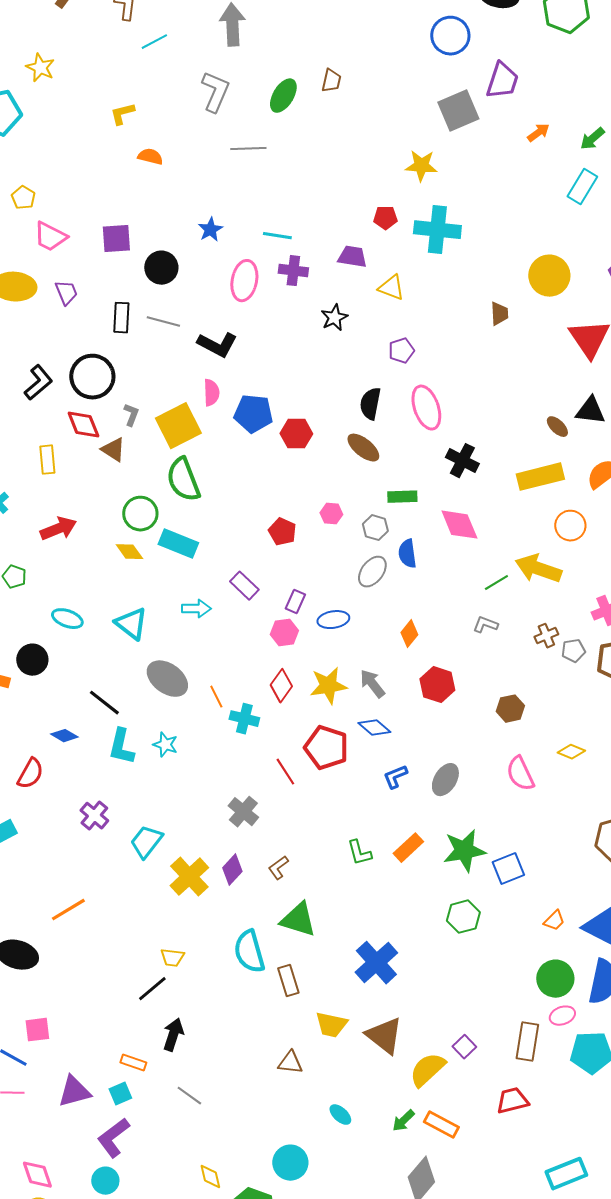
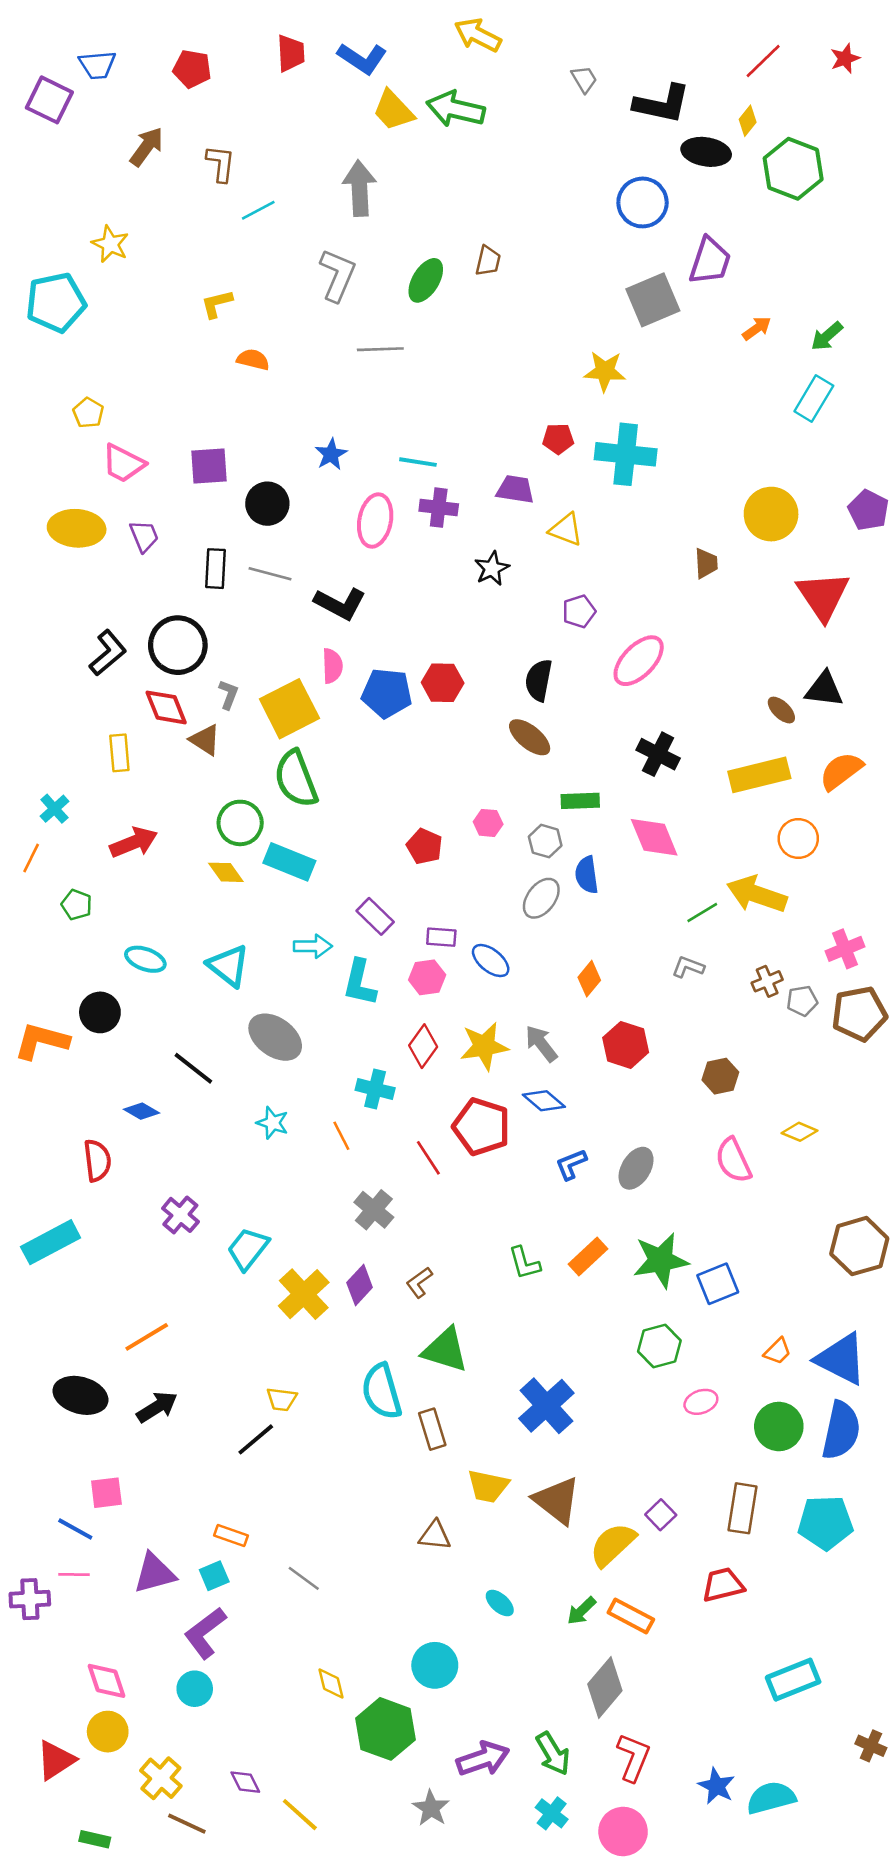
pink ellipse: (426, 408) -> (639, 661), moved, turned 63
red hexagon: (296, 434) -> (443, 683), moved
purple rectangle: (295, 602) -> (441, 937), turned 70
blue ellipse: (333, 620) -> (491, 961), turned 48
orange line: (216, 697) -> (341, 1136), moved
cyan L-shape: (121, 747) -> (360, 983), moved
red semicircle: (30, 774) -> (97, 1160), turned -36
pink ellipse: (562, 1016) -> (701, 1402), moved
black arrow: (173, 1035) -> (157, 1407), moved, turned 40

